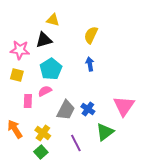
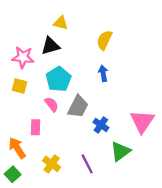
pink semicircle: (45, 91) -> (52, 104), turned 80
pink rectangle: (28, 101) -> (36, 127), moved
gray trapezoid: (66, 110) -> (78, 107), moved
yellow cross: (43, 133) -> (52, 164), moved
green square: (41, 152) -> (13, 174), moved

